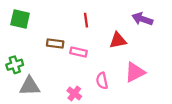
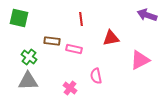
purple arrow: (142, 19) -> (147, 15), moved
green cross: (15, 65) -> (29, 57), moved, turned -35
pink triangle: (135, 72) -> (140, 60), moved

